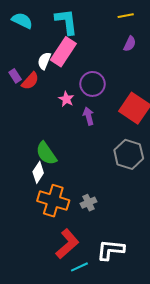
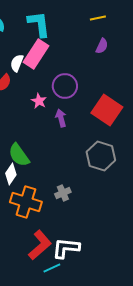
gray cross: (88, 203) -> (63, 193), moved
white L-shape: (111, 250) -> (66, 248), moved

